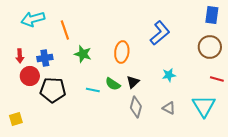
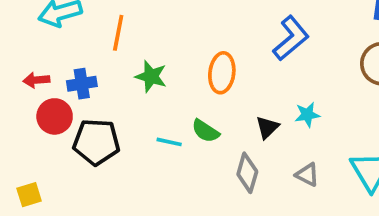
orange line: (65, 30) -> (118, 33), turned 30
red arrow: (20, 56) -> (36, 80), turned 88
black triangle: (133, 82) -> (267, 127), moved

